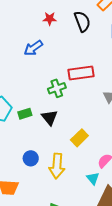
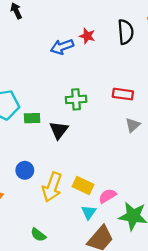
red star: (50, 19) -> (87, 36), moved
red rectangle: (81, 73) -> (123, 94), moved, size x0.7
yellow rectangle: (79, 138) -> (83, 185), moved, turned 54

